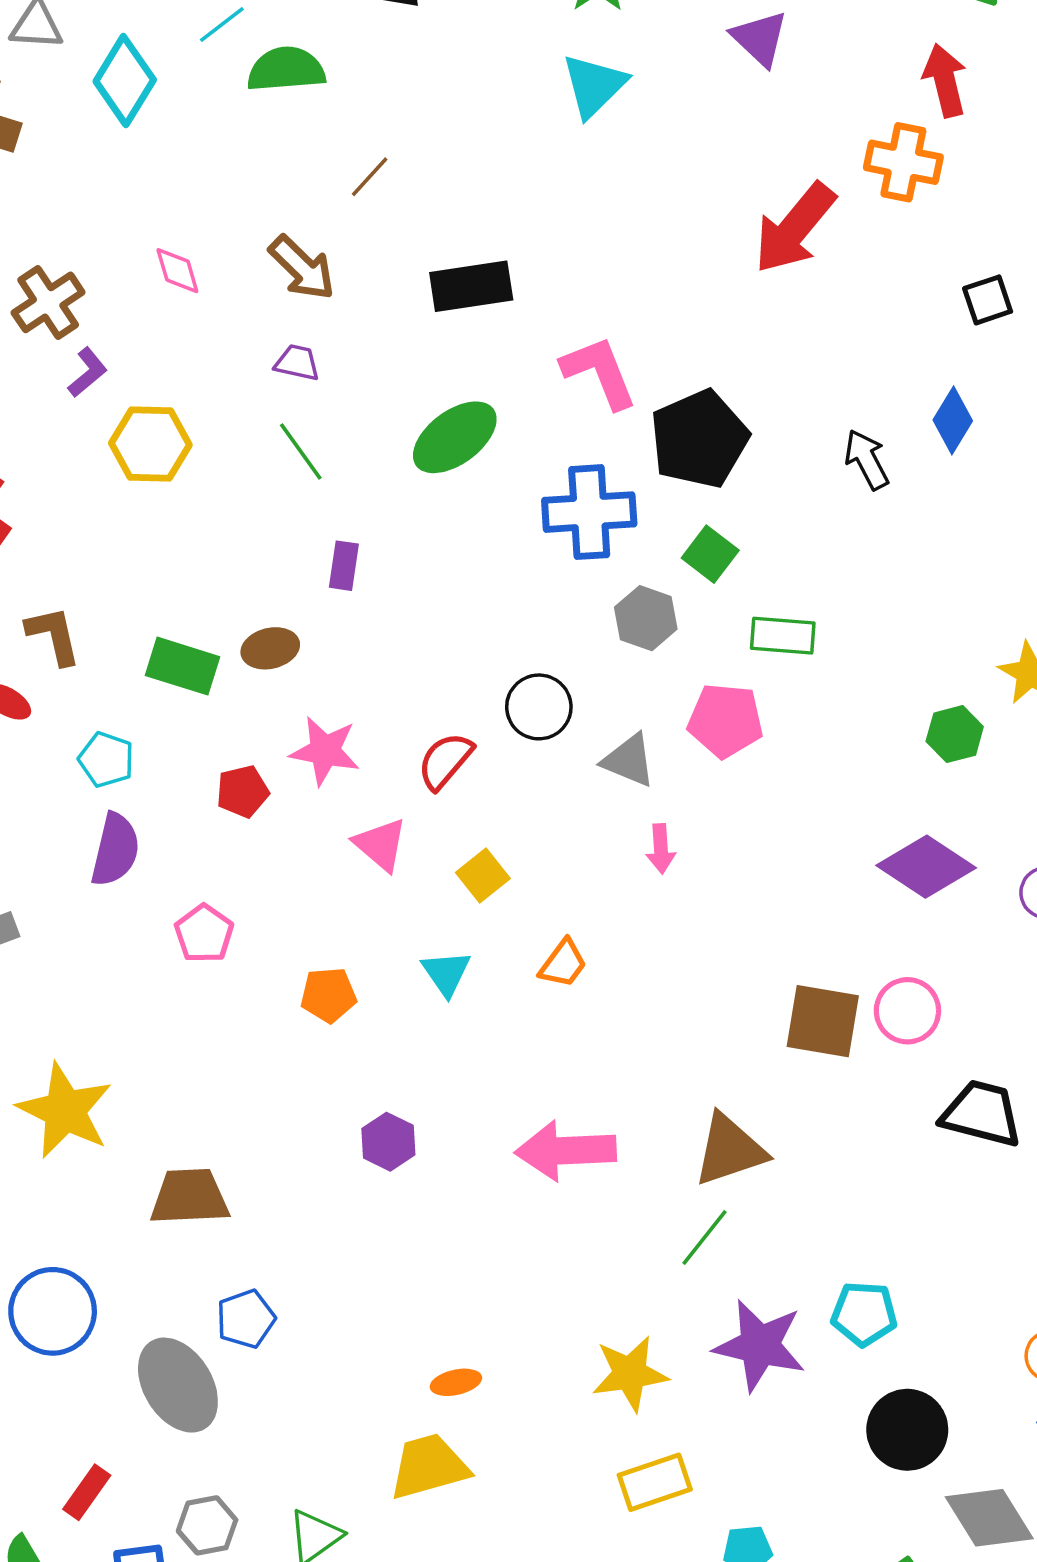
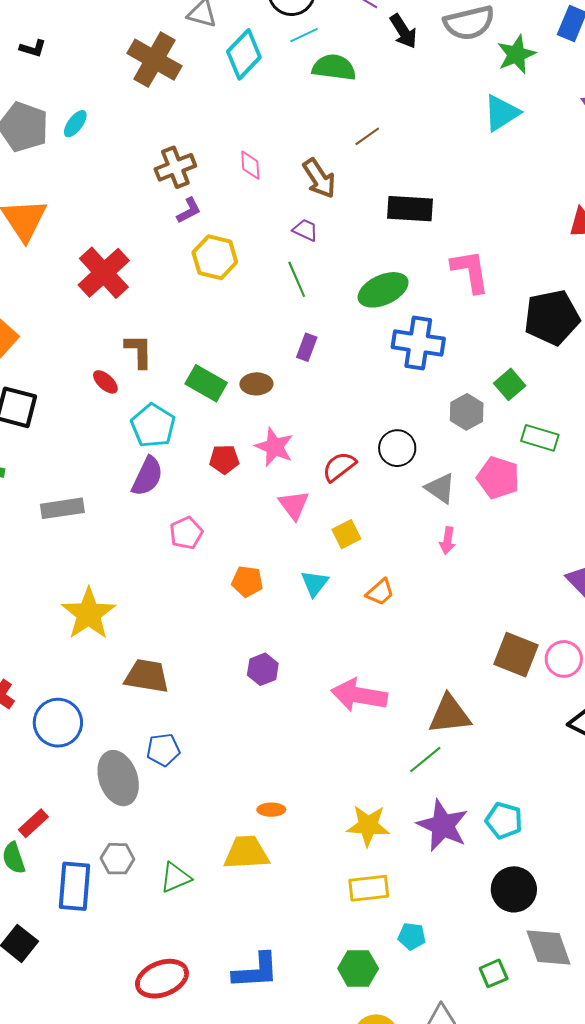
black pentagon: (699, 439) -> (552, 317), moved
blue cross: (589, 512) -> (418, 343), moved
cyan pentagon: (106, 760) -> (153, 426), size x1.4
red rectangle: (87, 1492) -> (33, 823), moved

